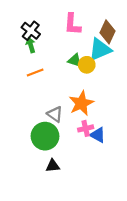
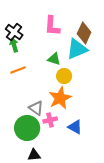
yellow circle: (87, 65) -> (64, 76), moved
pink cross: (86, 128) -> (50, 120), moved

